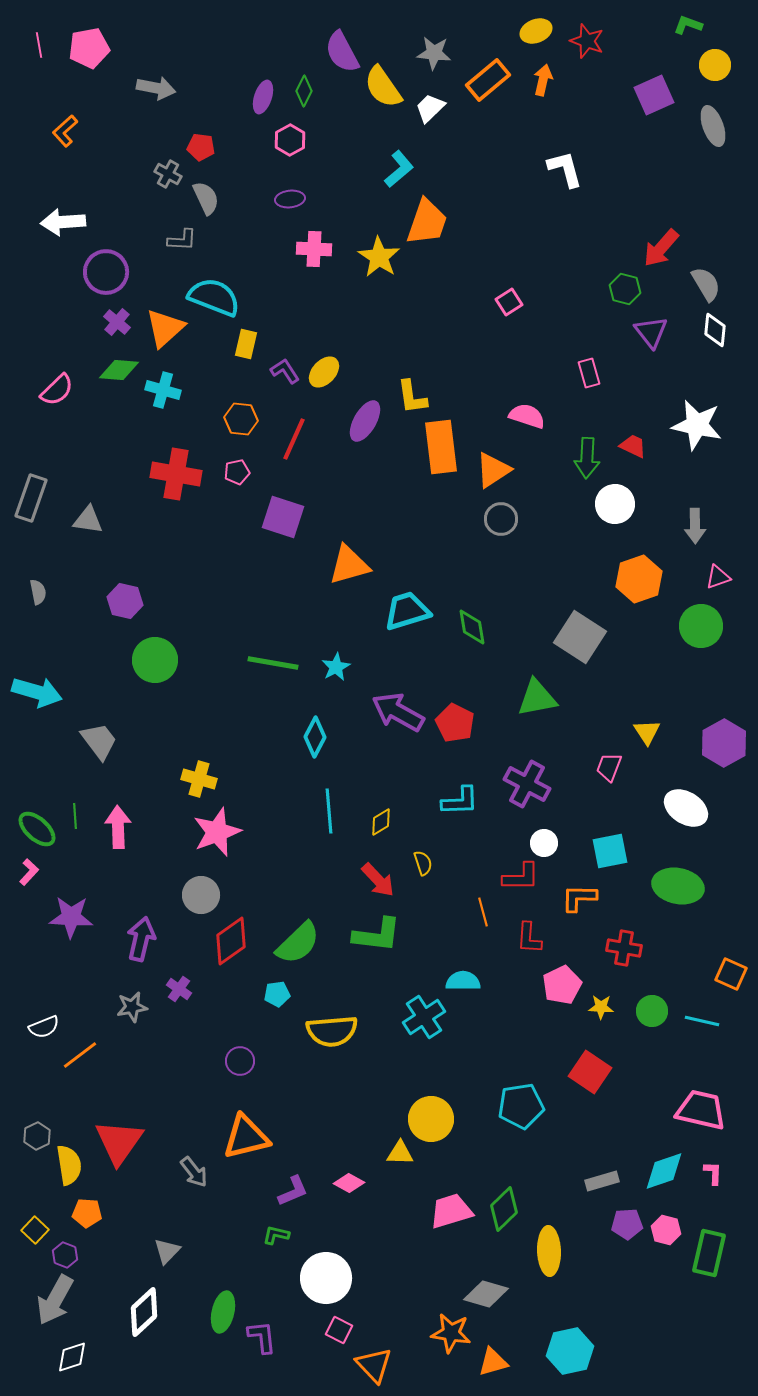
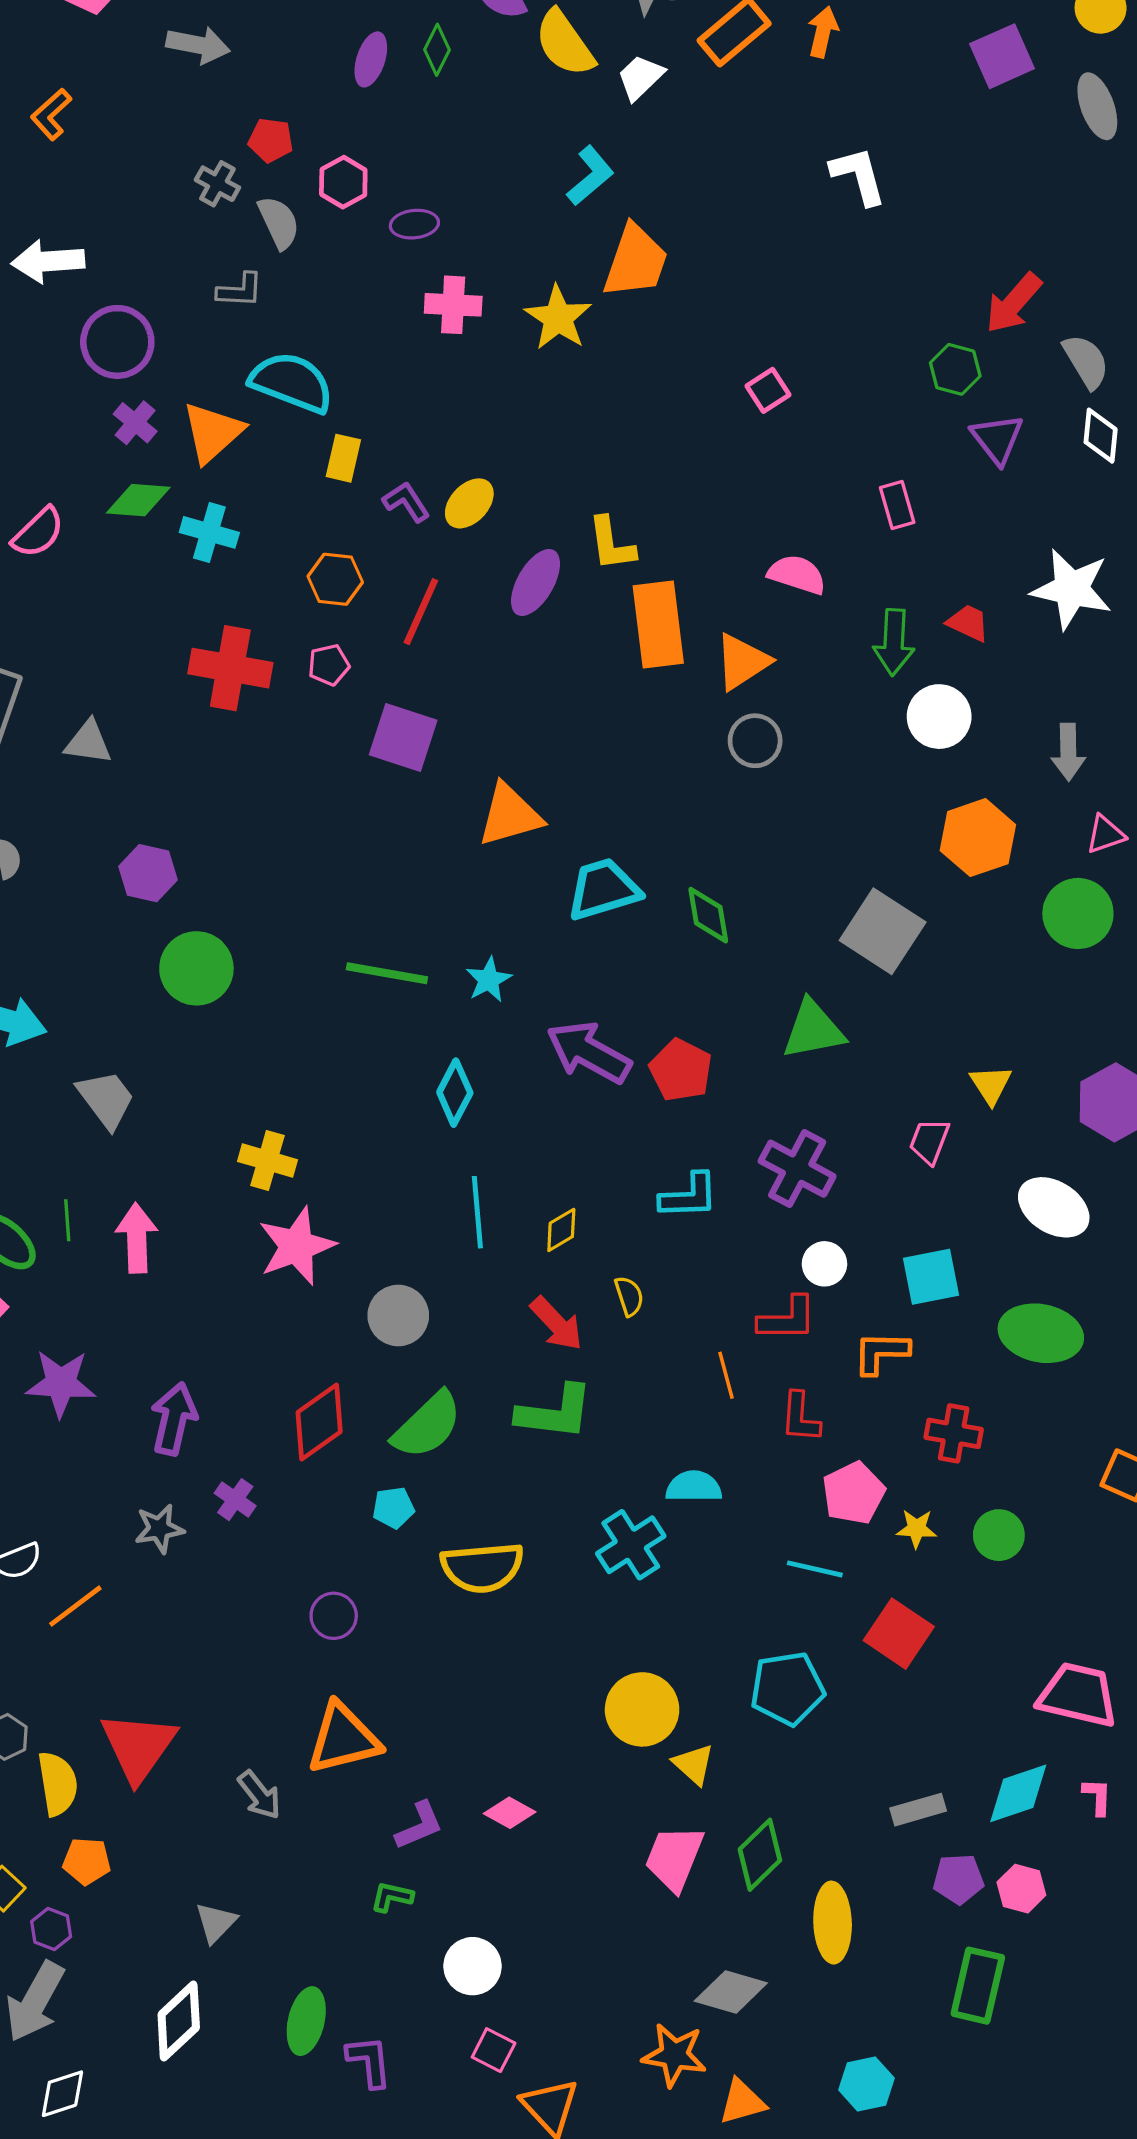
pink hexagon: (290, 140) -> (343, 182), moved
gray circle: (201, 895) -> (398, 1316), moved
cyan line: (702, 1021) -> (815, 1569), moved
yellow triangle: (400, 1153) -> (694, 1764), moved, turned 40
pink trapezoid: (451, 1211) -> (674, 1858), turned -51
green rectangle: (709, 1253) -> (978, 1986), moved
white circle: (326, 1278) -> (473, 1966), size x0.7
cyan hexagon: (570, 1351) -> (866, 2084), size x0.7

